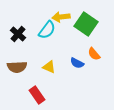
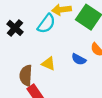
brown semicircle: (17, 67) -> (26, 75), moved, turned 96

